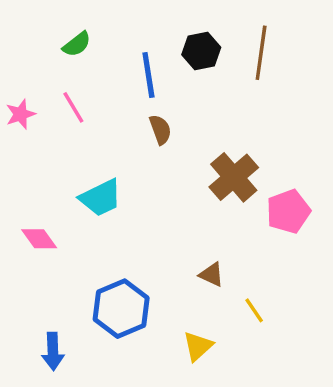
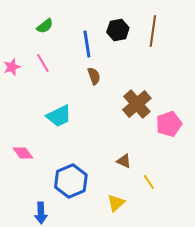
pink diamond: (39, 239) -> (23, 153), moved
blue arrow: (53, 351) -> (41, 213), moved

